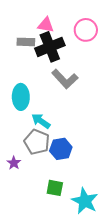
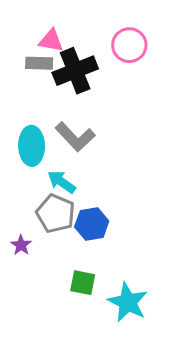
pink triangle: (46, 25) -> (51, 41), moved
gray L-shape: (65, 79) -> (75, 137), moved

